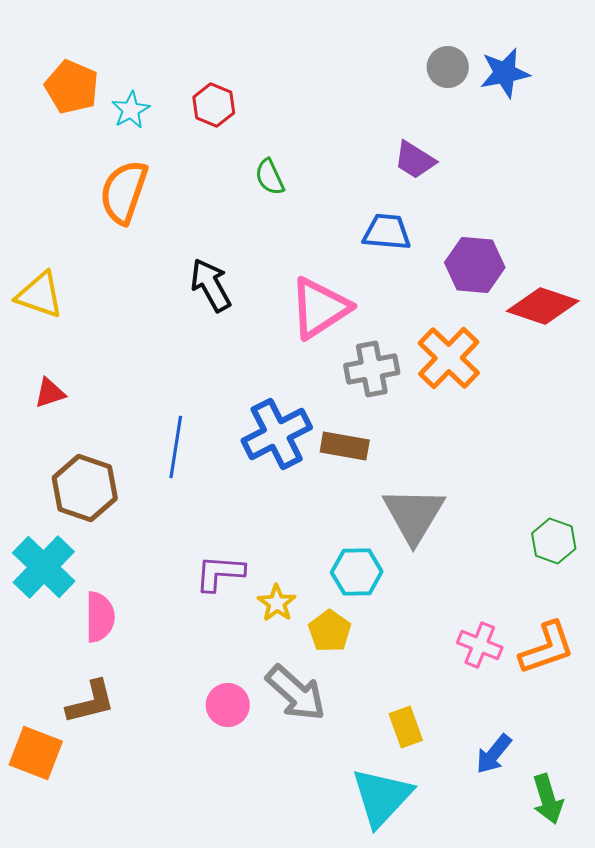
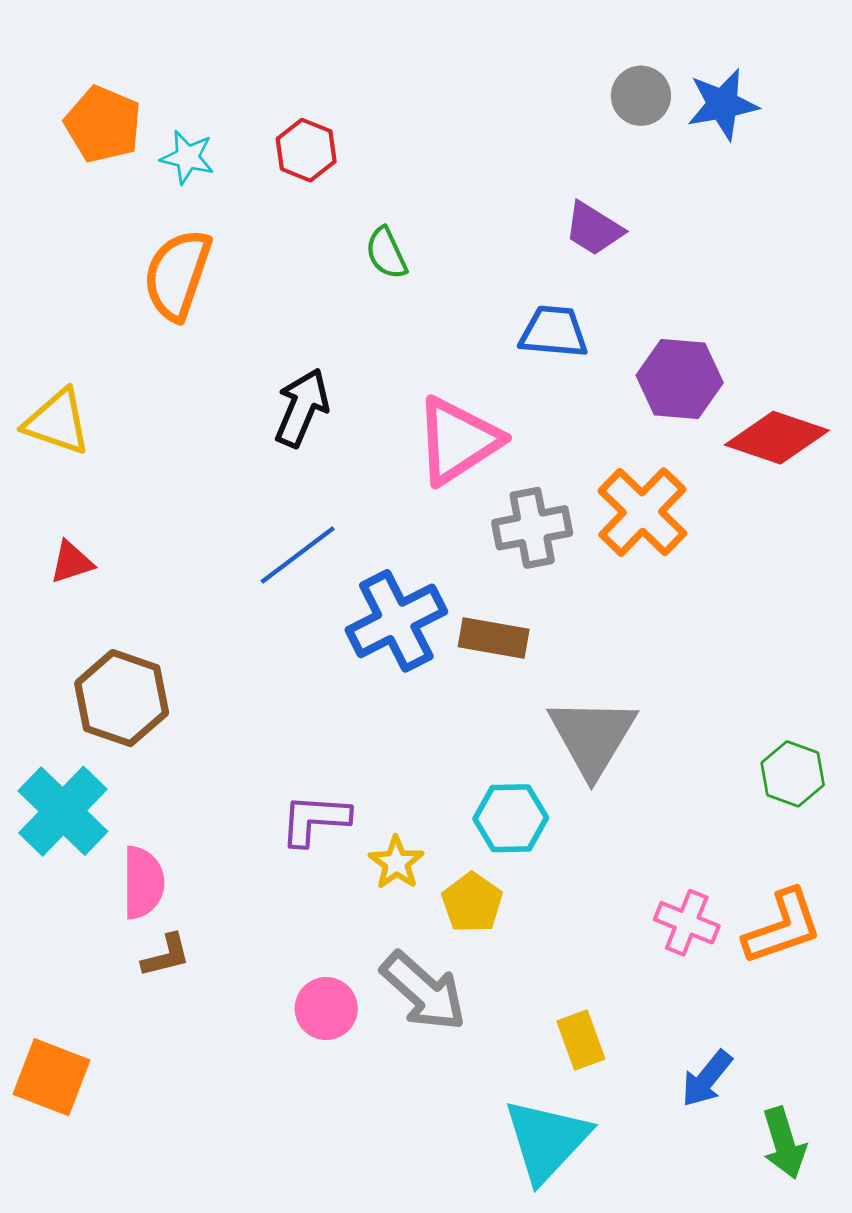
cyan star: (131, 110) -> (187, 157), turned -30
black arrow: (211, 285) -> (302, 408), turned 52
blue line: (176, 447) -> (298, 555), moved, turned 44
brown L-shape: (91, 702) -> (166, 956), moved, size x0.7

